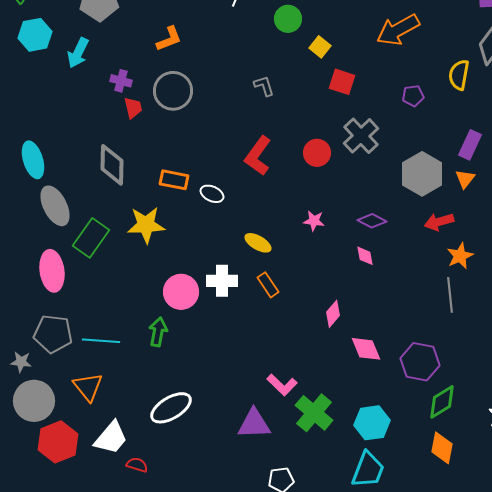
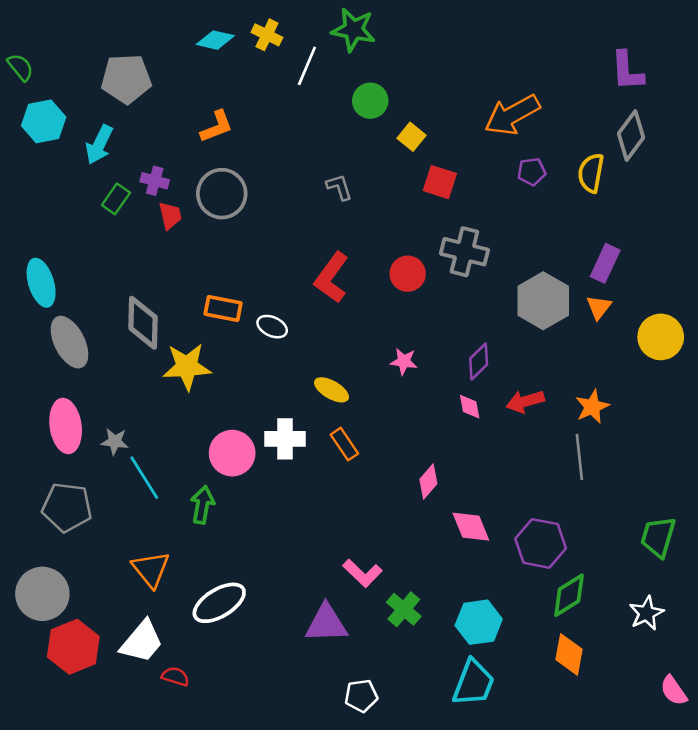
purple pentagon: (413, 96) -> (532, 172), moved
gray cross: (361, 136) -> (464, 252), turned -33
gray diamond: (112, 165) -> (143, 323), moved
purple diamond: (372, 221) -> (479, 361), turned -72
red arrow: (439, 222) -> (525, 401), moved
green rectangle: (91, 238) -> (116, 199), moved, size x0.6
cyan line: (101, 341) -> (144, 478), moved, turned 54
gray star: (21, 362) -> (115, 441), moved
orange triangle: (88, 387) -> (151, 569), moved
green cross: (314, 413) -> (404, 609), size x0.7

